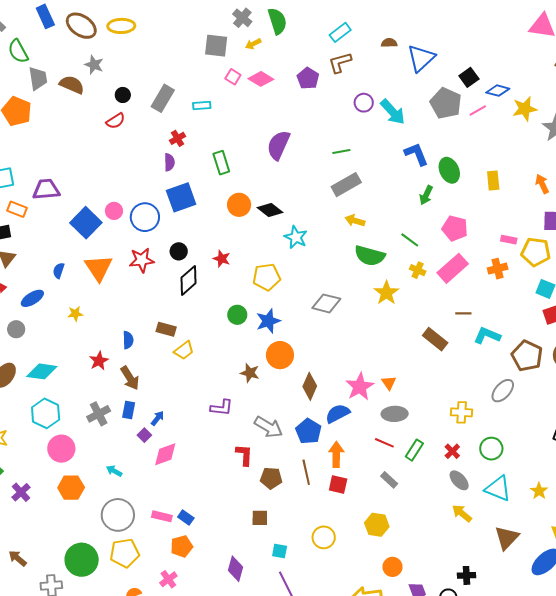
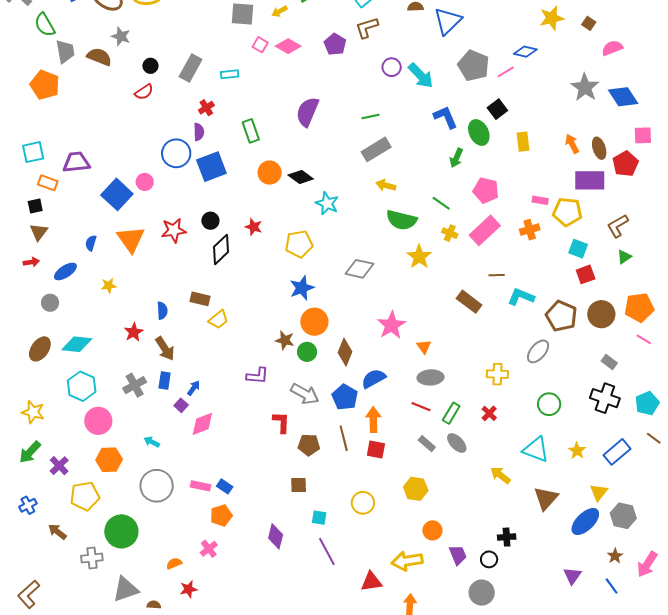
black square: (469, 77) -> (497, 109), moved
yellow star: (525, 109) -> (552, 18), moved
blue circle: (145, 217) -> (176, 153), moved
green circle: (237, 315) -> (307, 352), moved
pink star: (360, 387) -> (392, 325), moved
green circle: (491, 449) -> (549, 404), moved
gray ellipse: (459, 480) -> (457, 443), moved
yellow pentagon: (125, 553) -> (85, 496), moved

